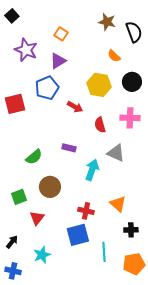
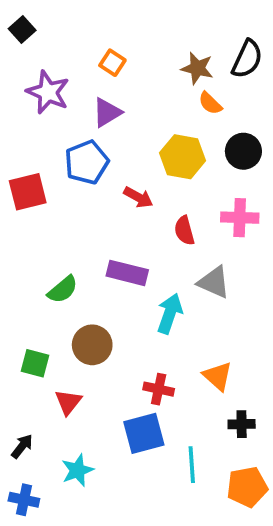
brown star: (107, 22) -> (197, 68), moved
black semicircle: (134, 32) -> (247, 59), turned 45
purple rectangle: (69, 148) -> (127, 273), size x1.5
green square: (19, 197) -> (35, 363), turned 35

